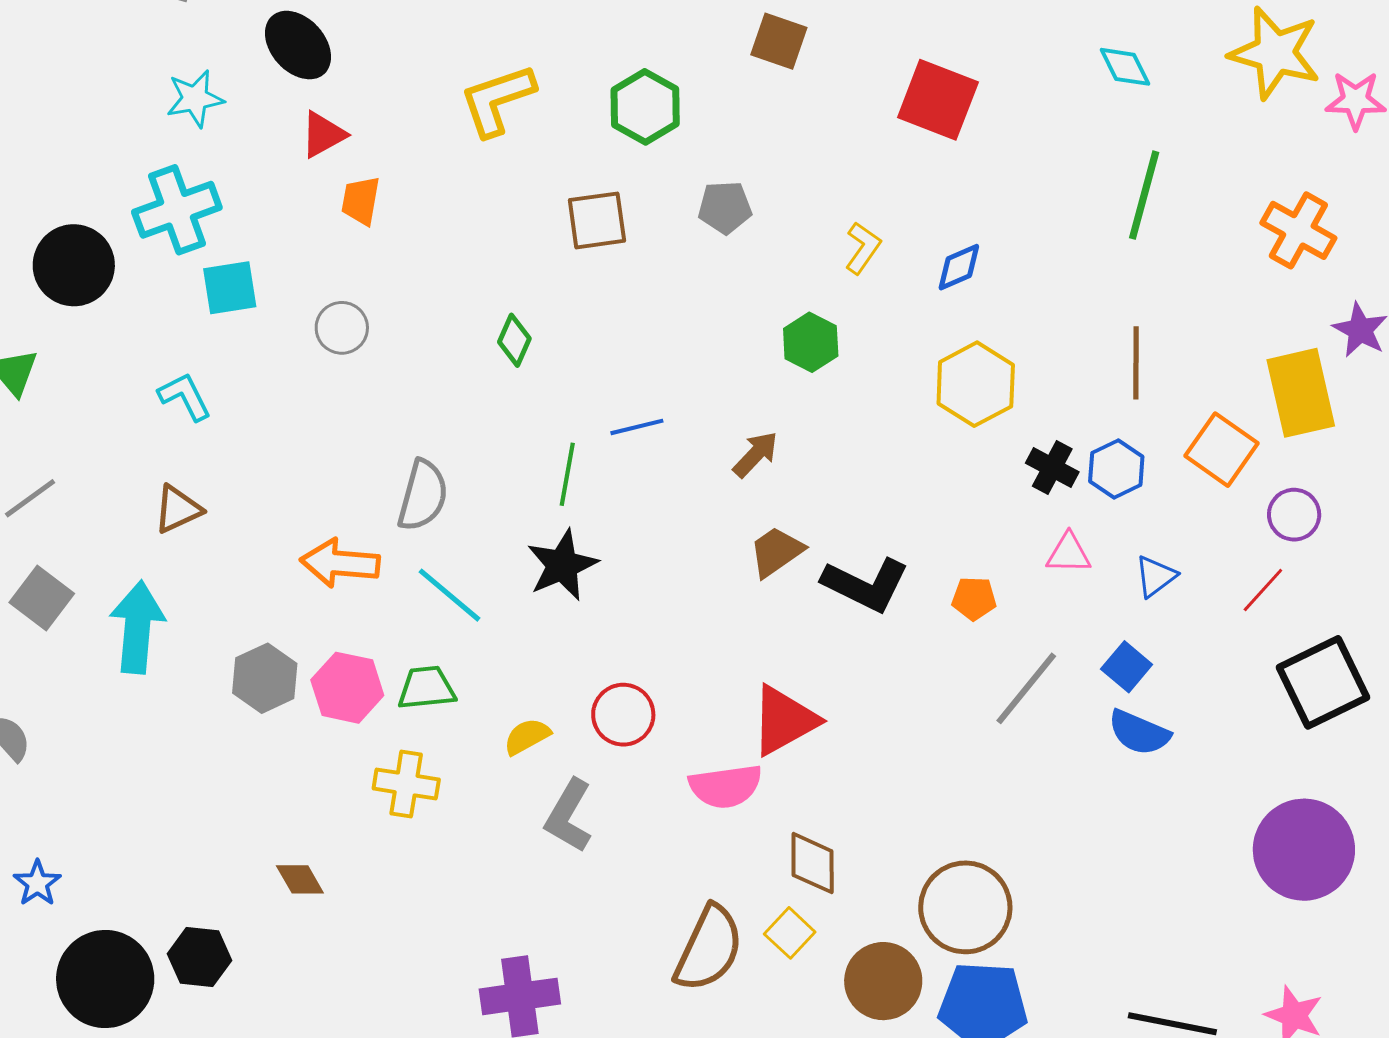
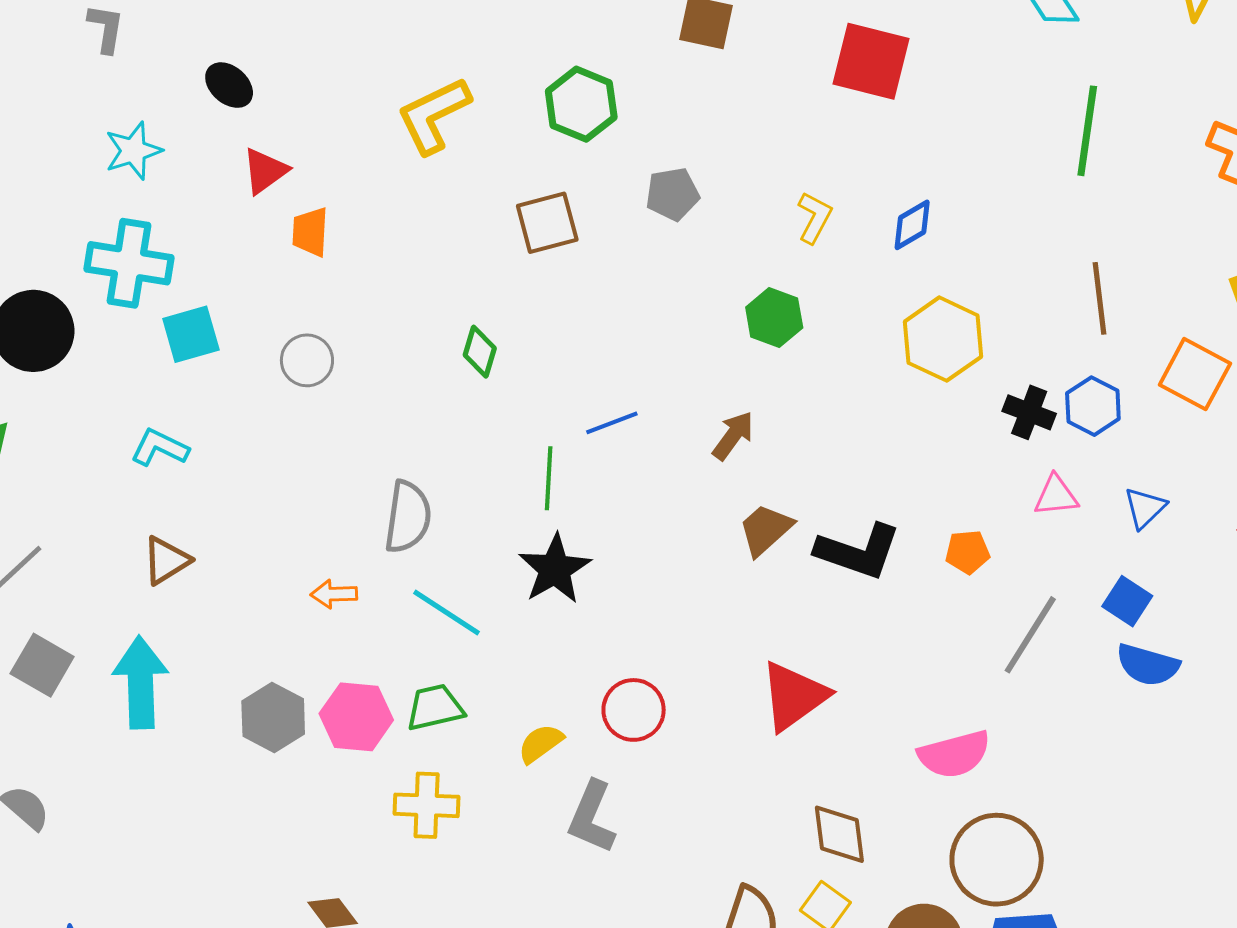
black ellipse: (298, 45) -> (229, 85), size x0.7
cyan cross: (177, 210) -> (129, 263), turned 36
cyan L-shape: (185, 396) -> (160, 448), turned -30
orange arrow: (340, 563) -> (334, 594), size x0.6
pink semicircle: (726, 786) -> (954, 754), moved

